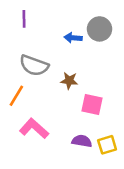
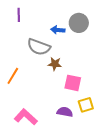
gray semicircle: (34, 65) -> (39, 47), moved
pink L-shape: (34, 128) -> (26, 117), moved
yellow square: (107, 145) -> (86, 105), moved

